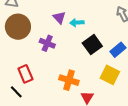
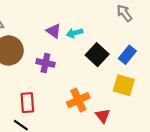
red rectangle: (25, 74) -> (27, 103), turned 30
orange cross: (69, 80) -> (78, 100), turned -30

